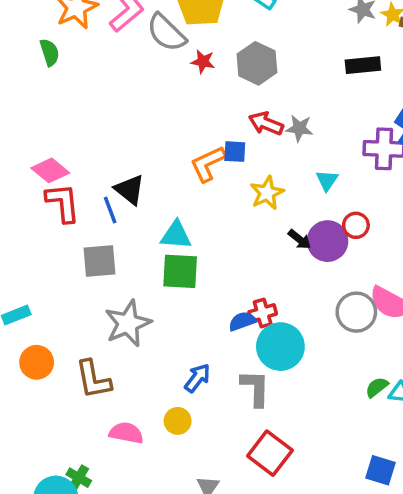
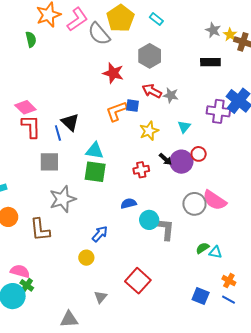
red star: (203, 62) -> (113, 73), moved, size x1.5
red cross: (263, 313) -> (141, 170), moved
cyan circle: (280, 347) -> (149, 220), size x0.7
gray L-shape: (255, 388) -> (166, 229), moved
pink semicircle: (126, 433) -> (20, 271), moved

